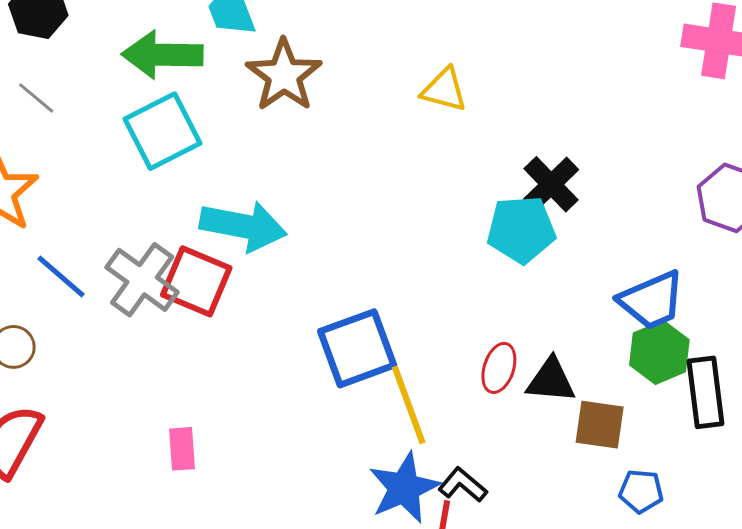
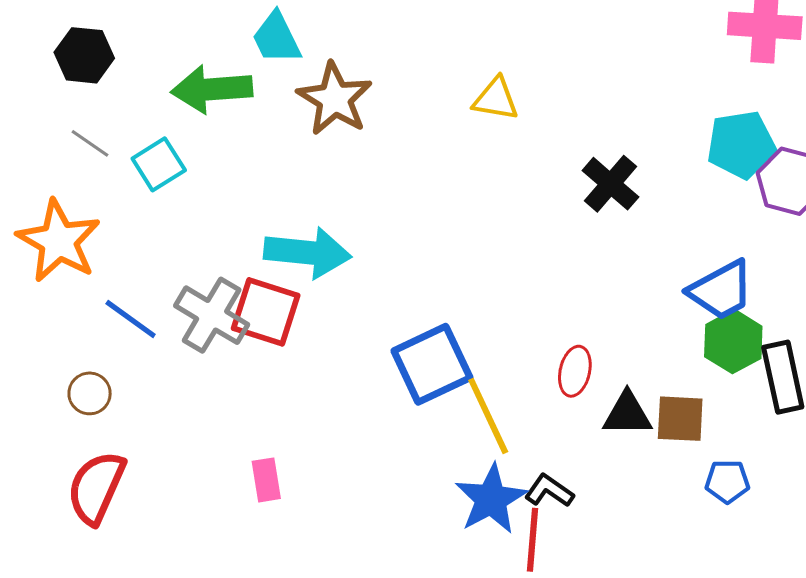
cyan square: (162, 131) -> (159, 164), moved, size x0.7
cyan pentagon: (521, 230) -> (741, 145), moved
black triangle: (551, 380) -> (627, 414), moved

